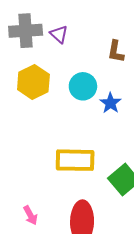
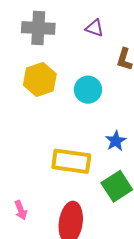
purple triangle: (59, 34) -> (95, 28), moved, turned -30
blue star: (110, 103) -> (116, 141), moved

